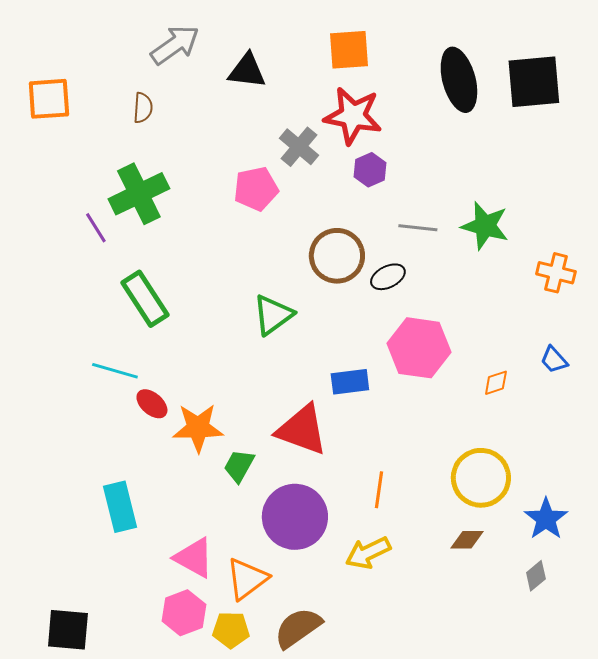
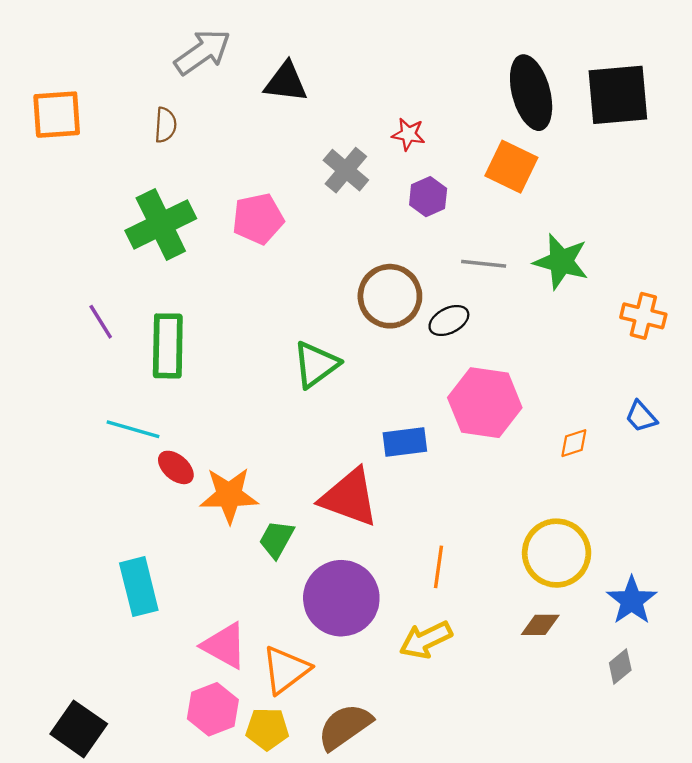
orange square: (349, 50) -> (511, 167), moved, turned 30
red star: (353, 116) -> (408, 134), size x0.5
pink pentagon: (256, 189) -> (258, 219), moved
purple line: (96, 228) -> (101, 322), moved
green rectangle: (145, 299) -> (168, 346), turned 34
black square: (68, 630) -> (79, 729), turned 30

